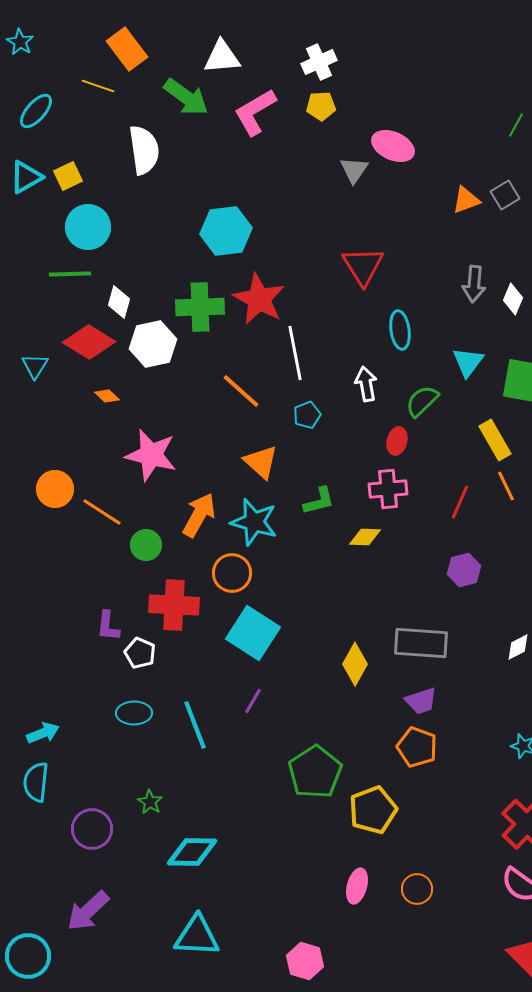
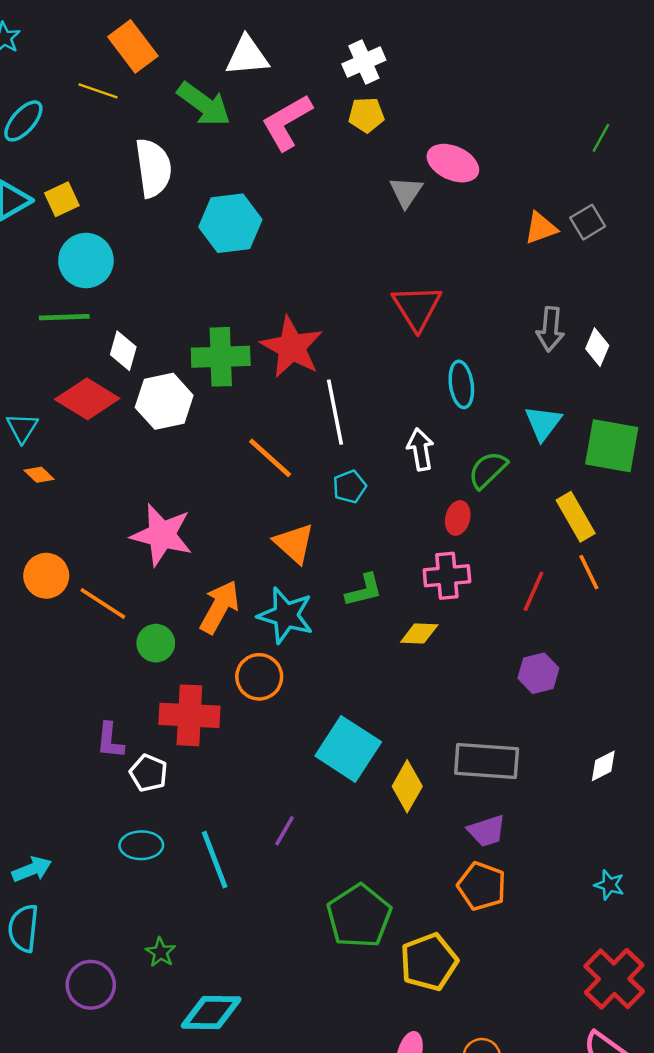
cyan hexagon: (226, 231) -> (230, 223), moved
orange diamond: (107, 396) -> (39, 475), moved
cyan square: (253, 633) -> (348, 749), moved

